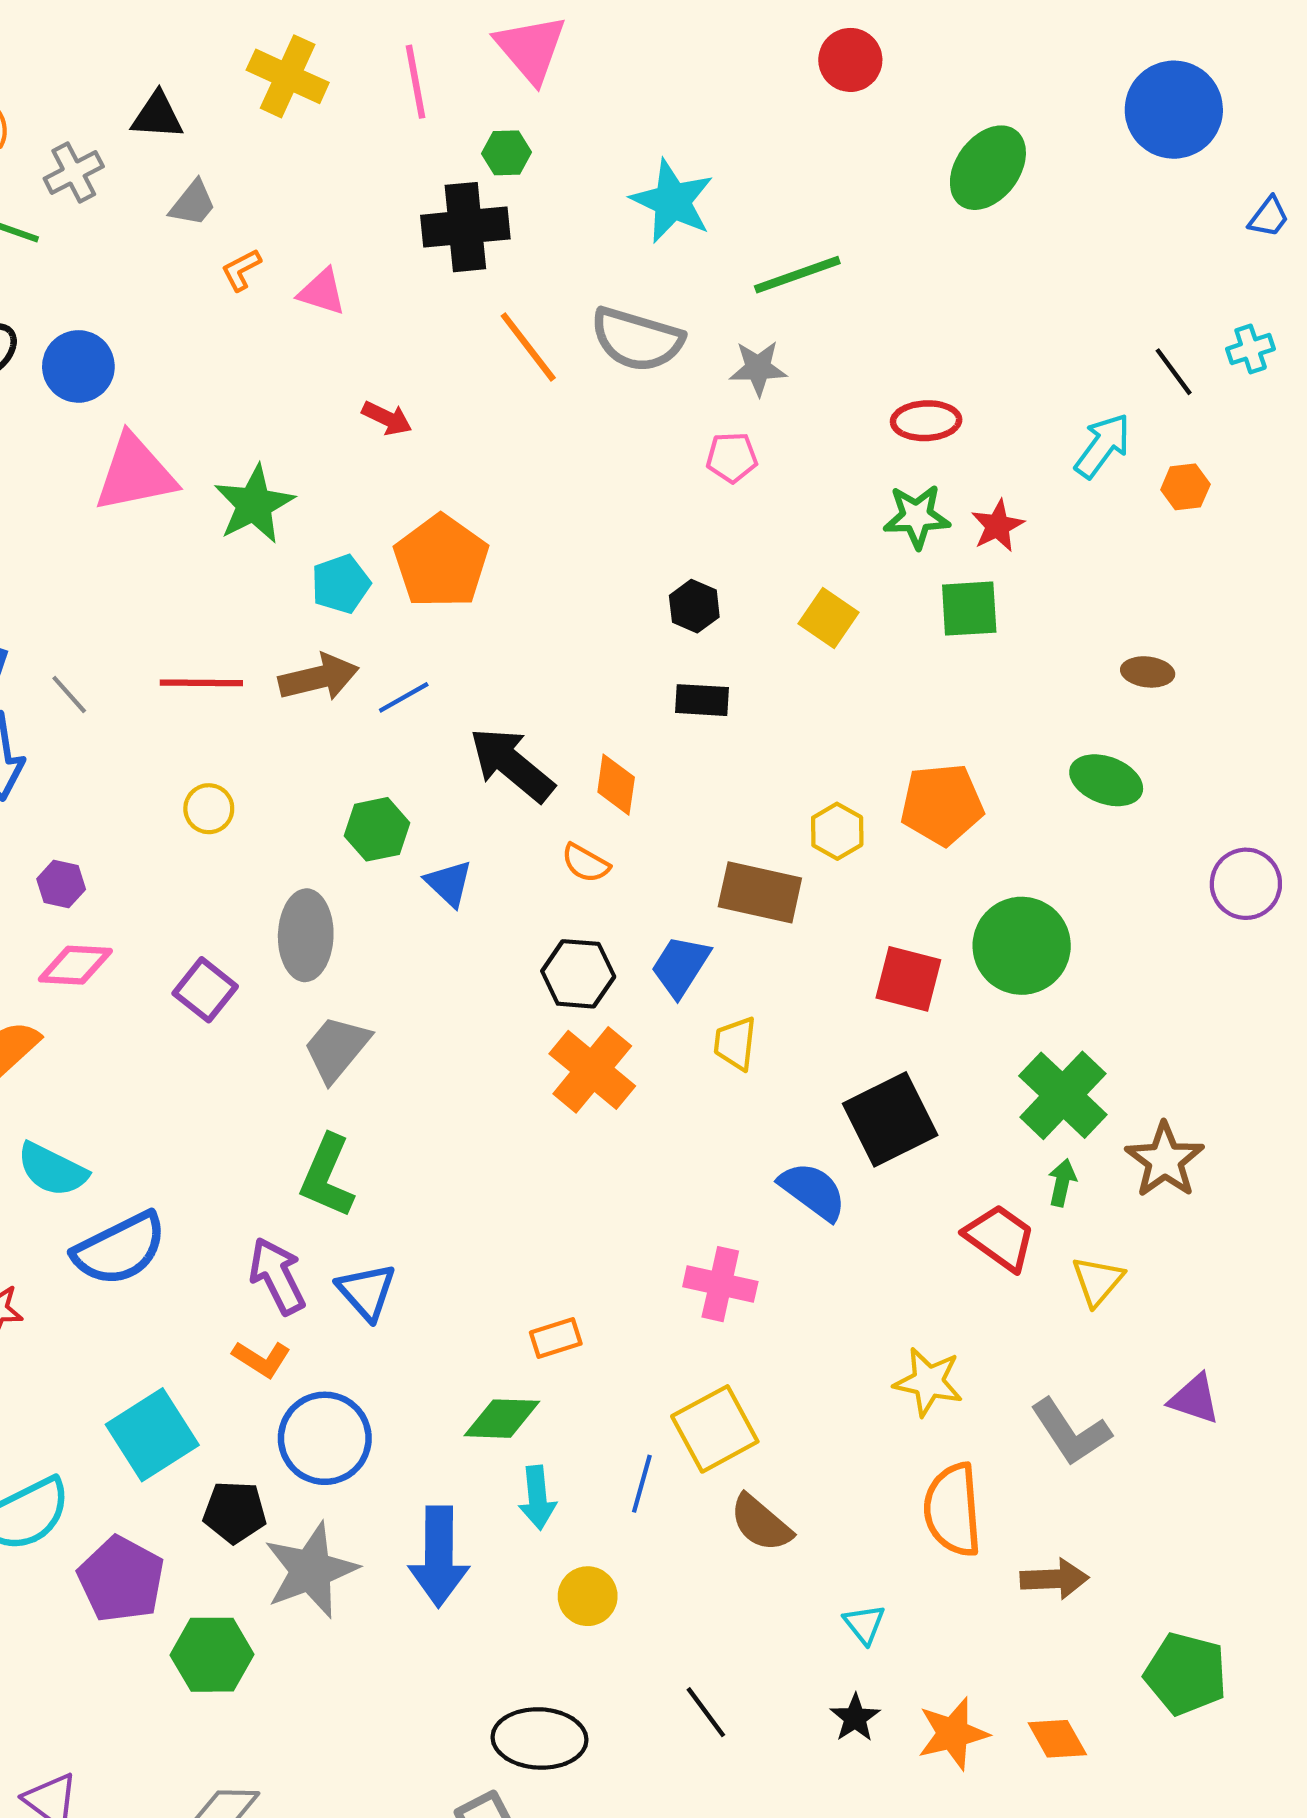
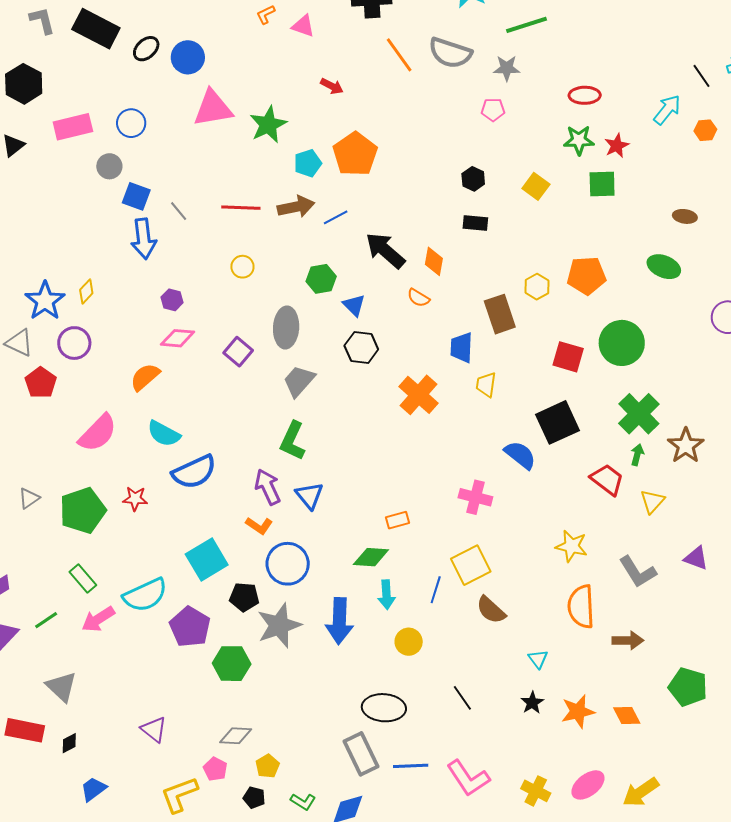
brown rectangle: (760, 892) -> (500, 314), turned 57
blue trapezoid: (680, 966) -> (461, 348), turned -32
black hexagon: (578, 974) -> (361, 348), moved

